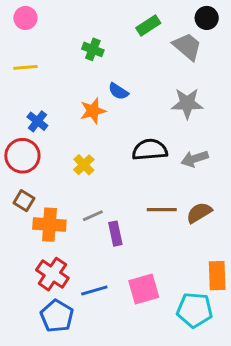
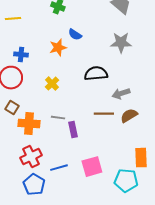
blue cross: (37, 121) -> (21, 55), turned -32
gray arrow: (195, 159) -> (121, 94), moved
gray line: (93, 216) -> (58, 118), turned 32
red cross: (52, 274) -> (31, 157), turned 30

